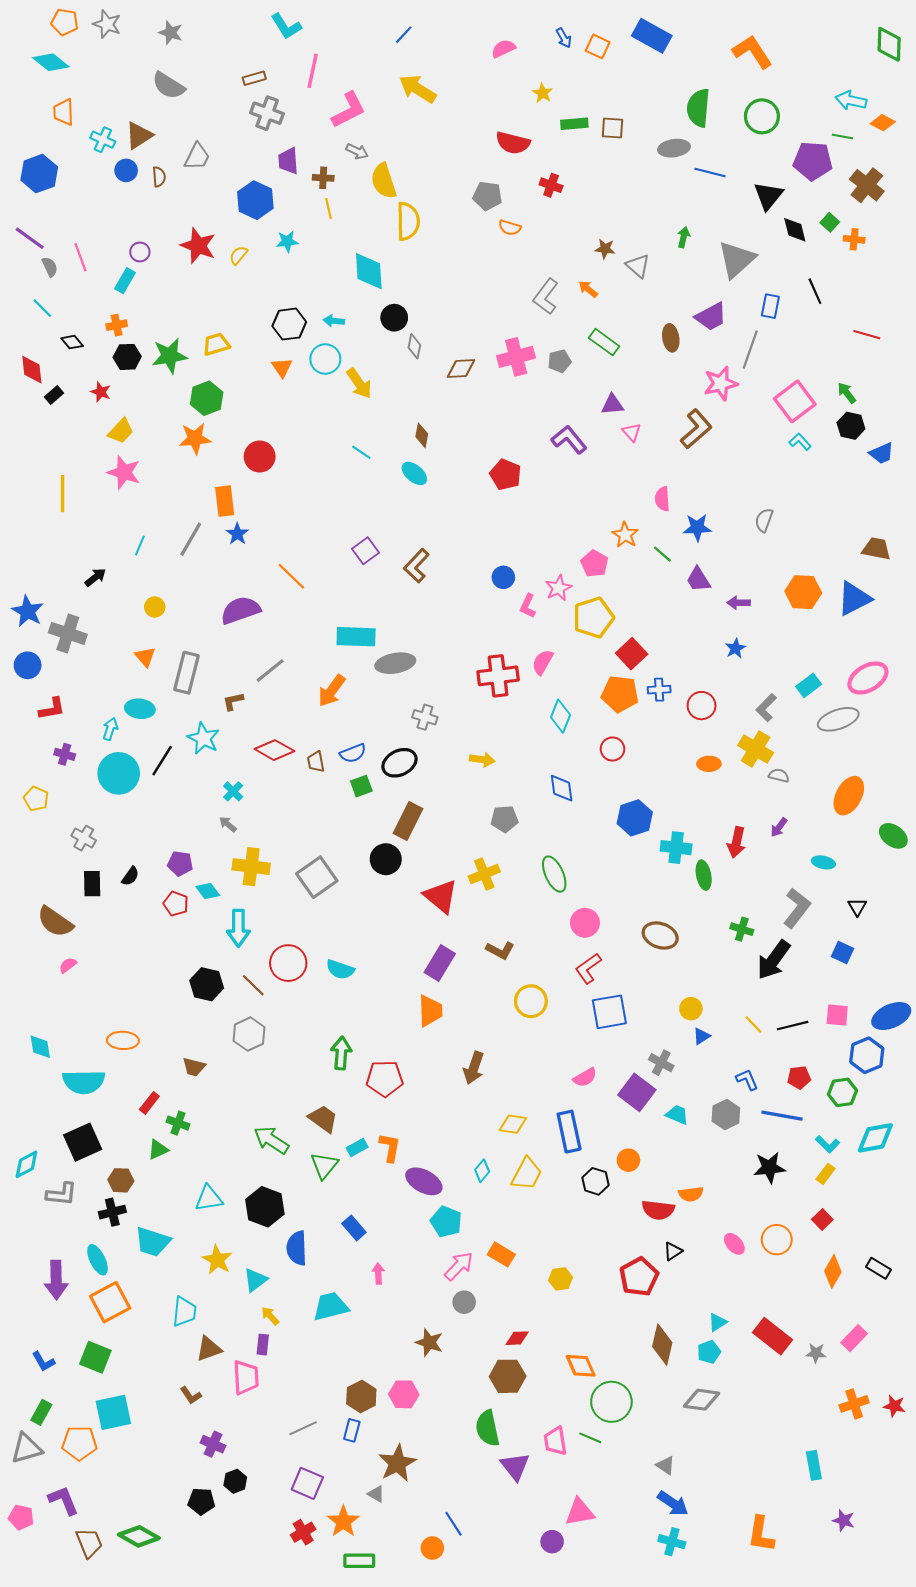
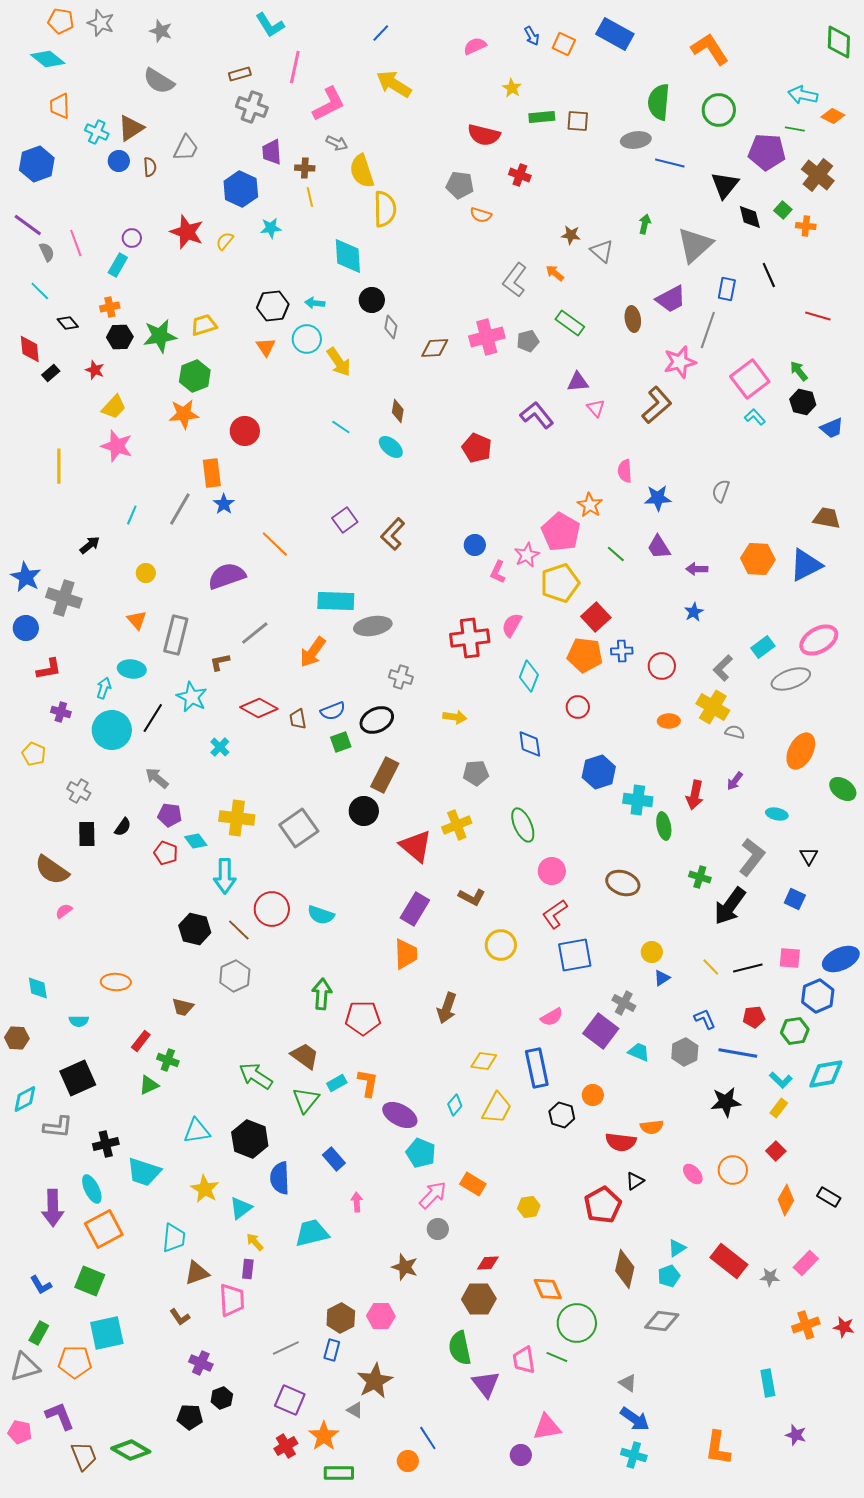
green line: (662, 554) -> (616, 554), moved
pink pentagon: (594, 564) -> (561, 532), size x1.5
gray arrow: (228, 824) -> (157, 778), moved, size x1.4
cyan semicircle: (84, 1082) -> (79, 1021), size x0.5
brown hexagon: (121, 1180) -> (17, 1038), moved

